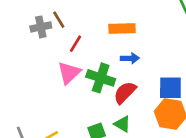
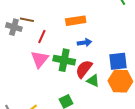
brown line: (59, 20) -> (27, 20), turned -40
gray cross: (41, 27) -> (14, 27), turned 35
green triangle: (122, 124) -> (93, 81), moved

